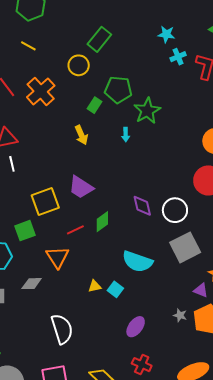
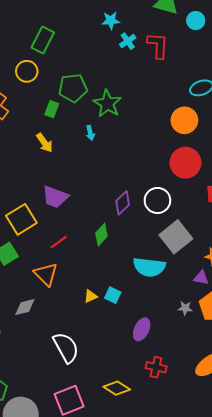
purple diamond: (142, 206) -> (123, 203), turned 70
green diamond: (102, 222) -> (101, 235), moved
cyan semicircle: (137, 262) -> (149, 267), moved

